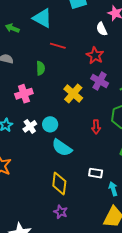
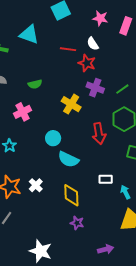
white semicircle: (102, 29) -> (93, 44), moved
red line: (58, 46) -> (68, 49), moved
green semicircle: (41, 68) -> (35, 84), turned 88
white cross: (30, 126) -> (36, 185), moved
red arrow: (96, 127) -> (99, 134), size x1.5

